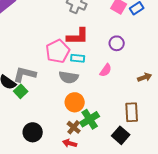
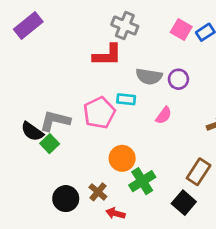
red L-shape: (78, 36) -> (107, 55), moved
pink pentagon: (58, 51) -> (99, 113), moved
gray semicircle: (69, 77) -> (149, 76), moved
brown rectangle: (132, 112) -> (199, 172), turned 36
brown cross: (74, 127) -> (98, 192), moved

